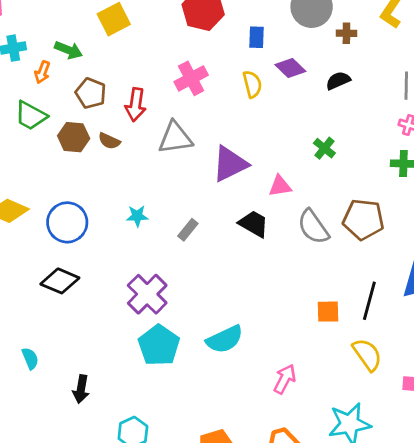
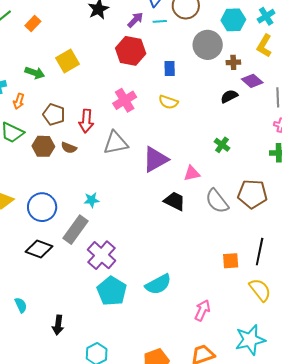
green arrow: (68, 50) -> (35, 73), moved
purple diamond: (290, 68) -> (252, 81), moved
yellow semicircle: (252, 84) -> (168, 102), turned 126
gray rectangle: (188, 230) -> (76, 230), moved, size x1.8

